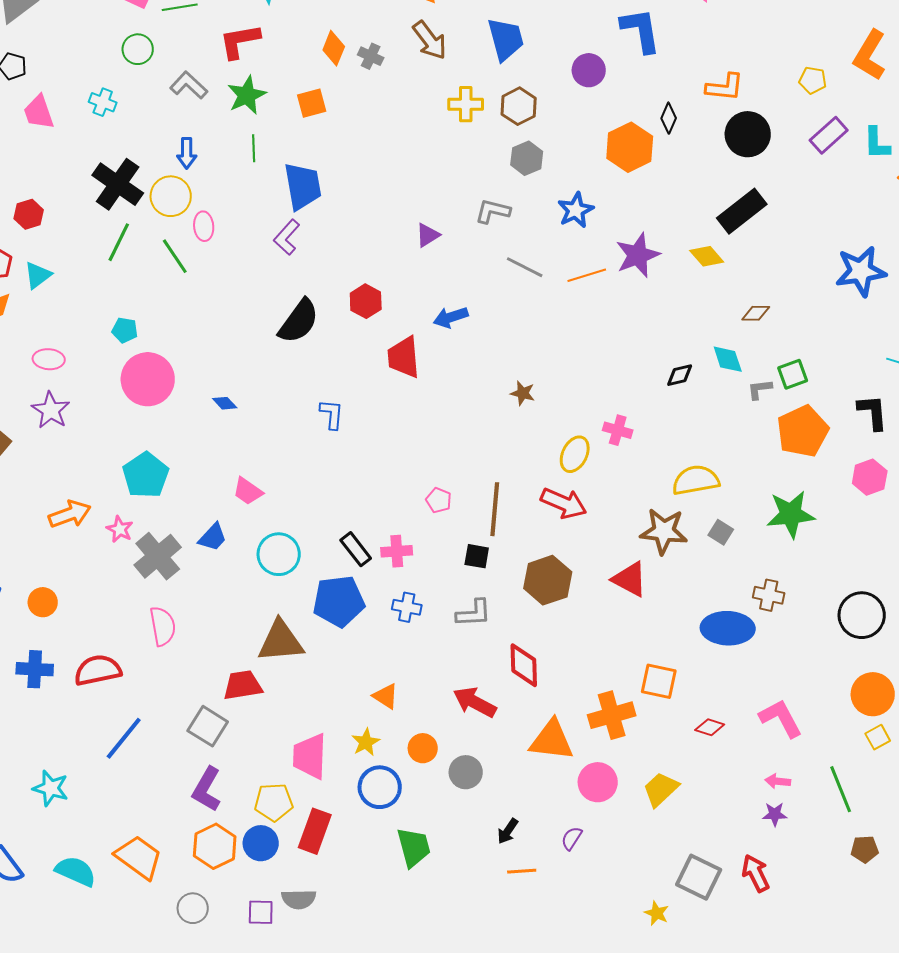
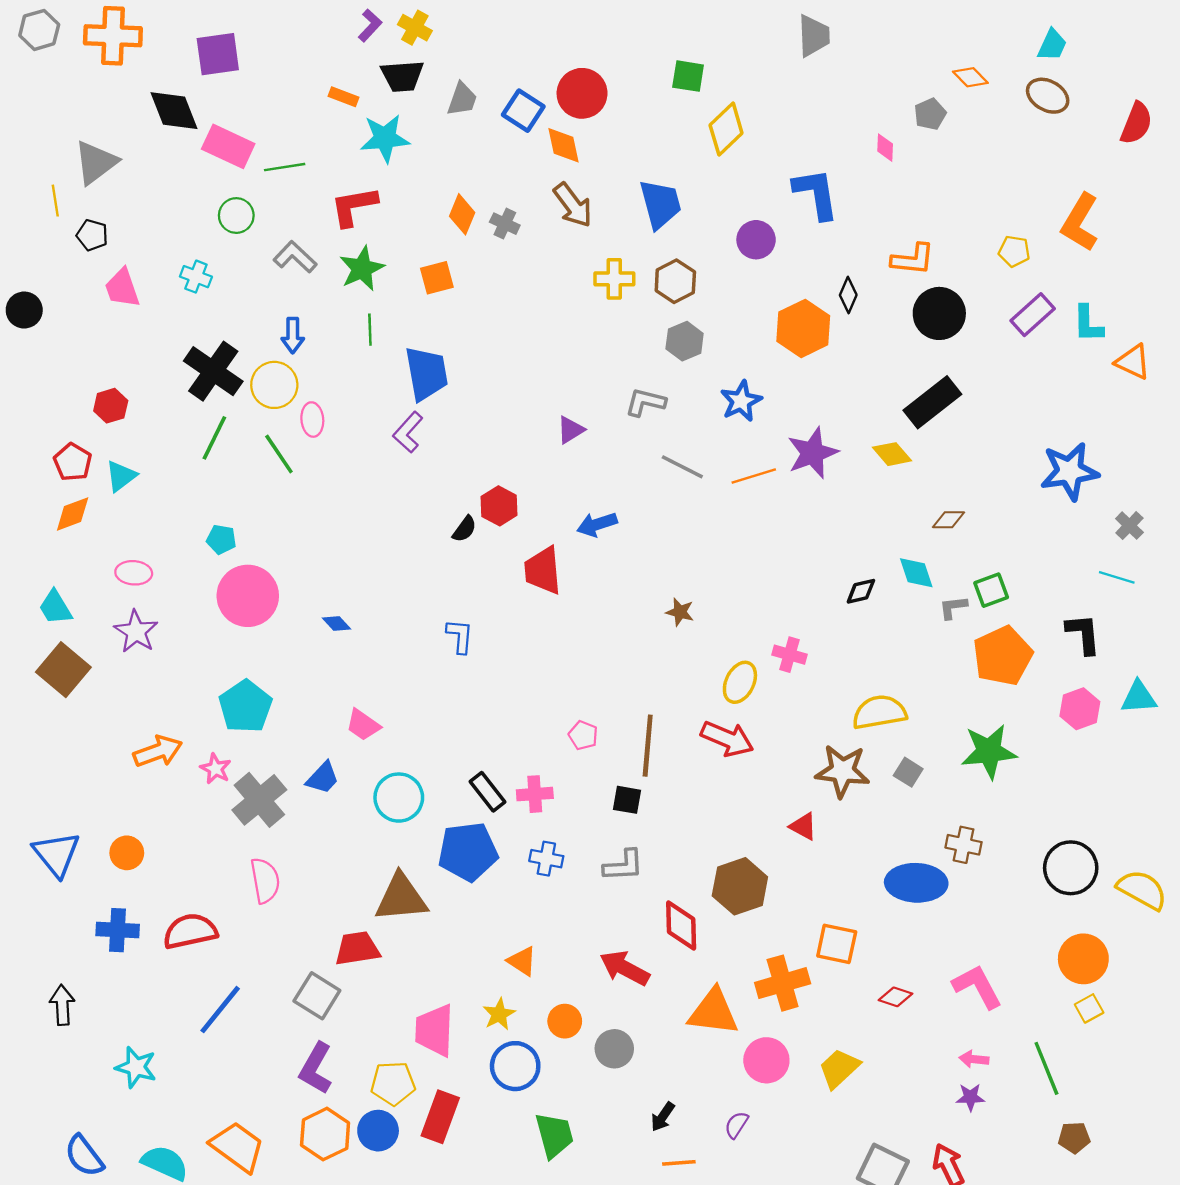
black semicircle: (299, 321) -> (464, 529), moved, size x0.5
red triangle: (630, 579) -> (803, 826), size x0.7
brown hexagon: (548, 580) -> (740, 886), moved

